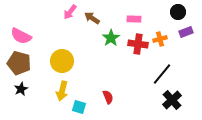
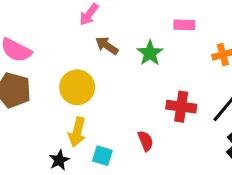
brown arrow: (92, 18) -> (107, 46), moved
red cross: (138, 44) -> (181, 107), moved
black star: (21, 89) -> (59, 160), moved

